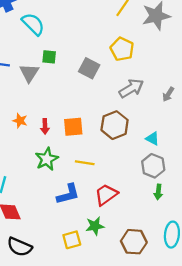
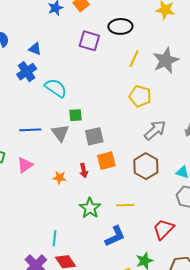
gray square: (89, 68) -> (94, 136), moved, turned -30
red arrow: (45, 126) -> (84, 171), moved
orange square: (73, 127) -> (106, 161), moved
red trapezoid: (106, 195) -> (163, 229), moved

